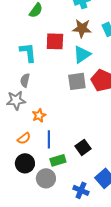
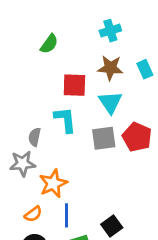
cyan L-shape: (28, 52) -> (65, 120), moved
cyan triangle: (82, 54) -> (110, 102), turned -30
orange star: (39, 115) -> (53, 183), size x1.5

